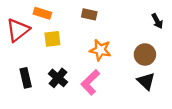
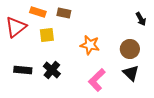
brown rectangle: (89, 14) -> (64, 13), moved
black rectangle: (26, 78) -> (23, 70), turned -72
pink L-shape: (90, 82) -> (97, 80), moved

